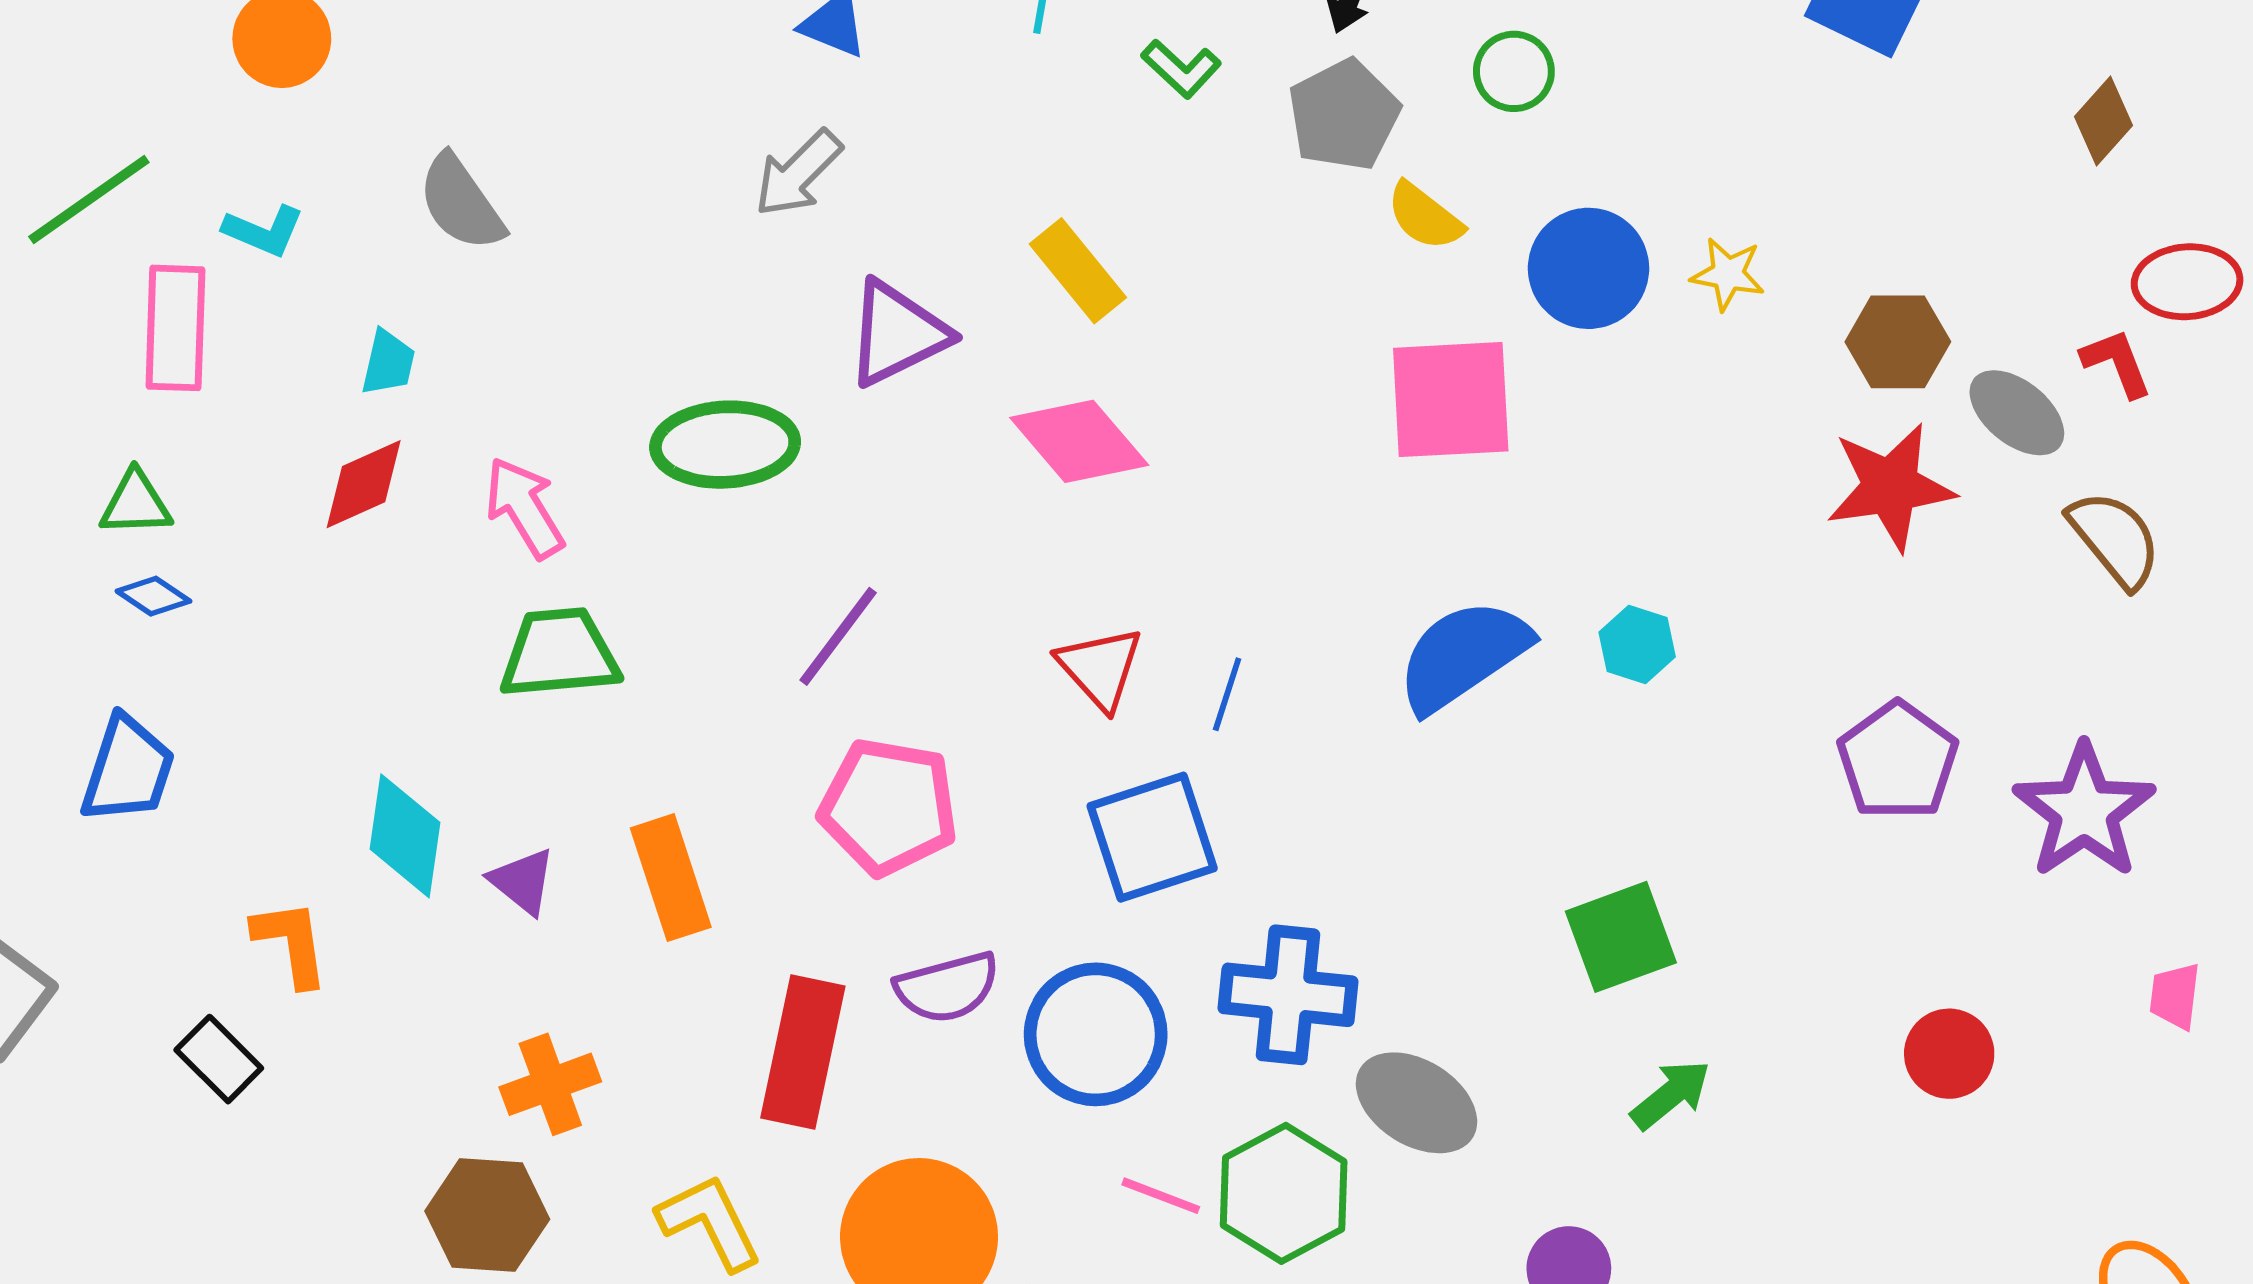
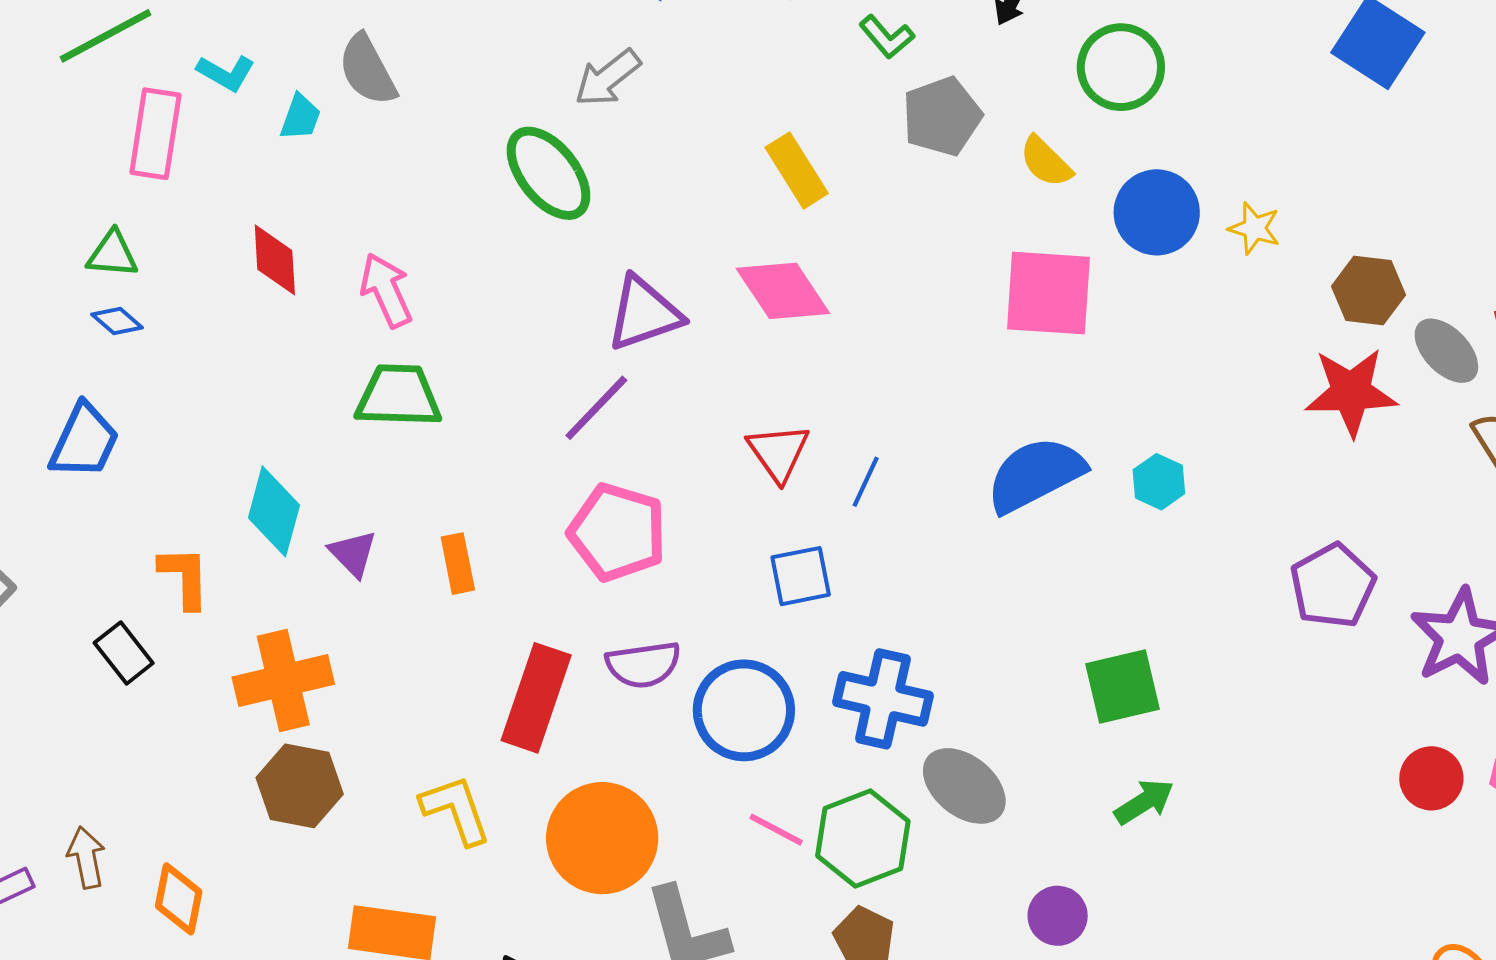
green circle: (1514, 71) -> (1121, 67), size x1.5
gray pentagon: (1344, 115) -> (942, 116), moved
purple triangle: (897, 333) -> (644, 314), moved
cyan trapezoid: (388, 363) -> (300, 117), moved
green ellipse: (725, 445) -> (549, 173), moved, turned 48
red diamond: (364, 484) -> (275, 260), turned -76
blue square: (1152, 837) -> (801, 576), size x0.7
orange rectangle: (671, 878) -> (458, 564), size x0.7
red circle: (1949, 1054) -> (1431, 778), moved
orange cross: (550, 1084) -> (283, 681), moved, size x1.4

